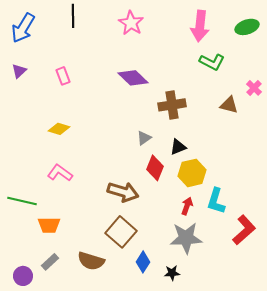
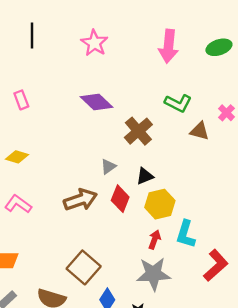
green L-shape: (212, 62) -> (178, 103), moved
brown cross: (172, 105) -> (138, 131), turned -32
brown arrow: (123, 192) -> (80, 200), moved, turned -36

